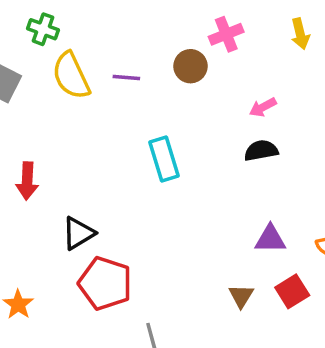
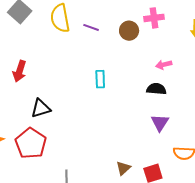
cyan rectangle: (164, 159) -> (100, 79), size x0.7
purple triangle: (270, 239) -> (160, 123), moved, turned 48
red pentagon: (105, 283) -> (31, 143), moved

